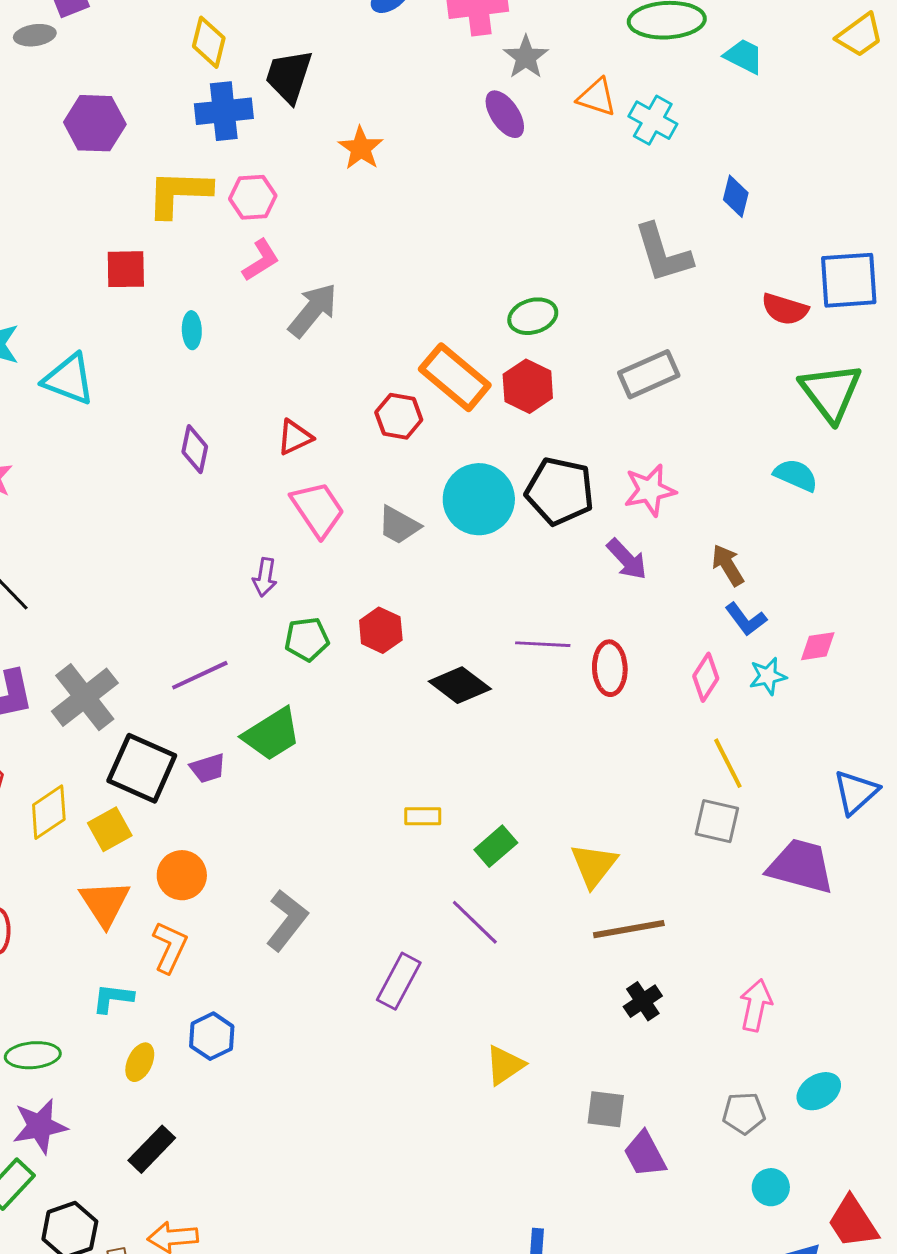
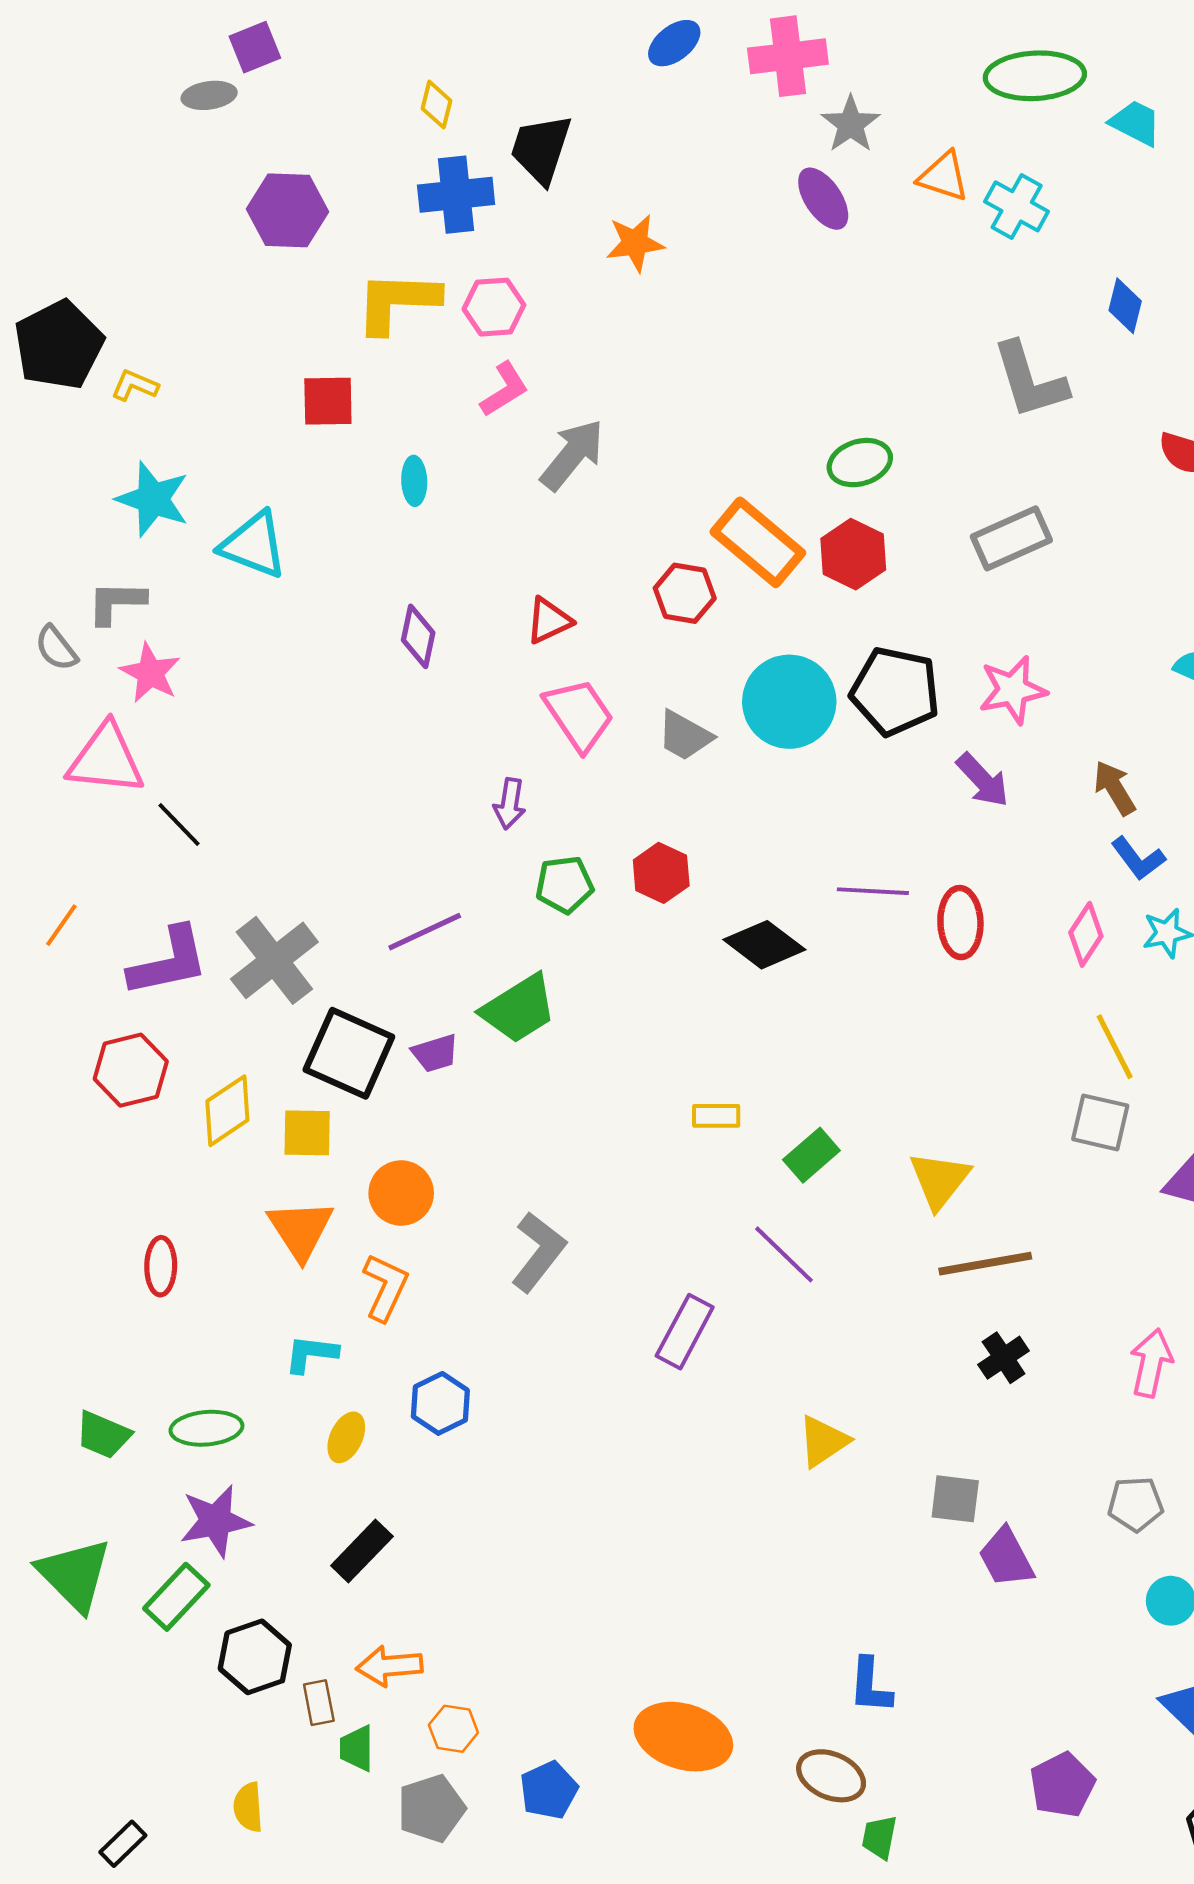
yellow diamond: (209, 42) -> (436, 105), size x0.7
orange star: (361, 148) -> (635, 243), turned 30
yellow square: (110, 829) -> (307, 1133), turned 30

